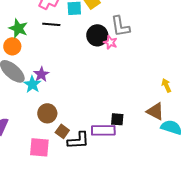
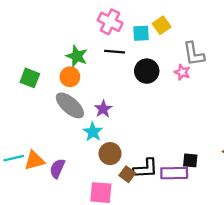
black circle: (97, 35) -> (147, 71), moved
cyan star: (32, 84) -> (93, 132), moved
black L-shape: (78, 140) -> (146, 168), moved

